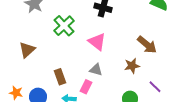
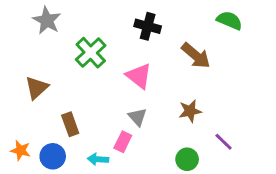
brown arrow: (147, 45) -> (196, 56), moved
gray triangle: (96, 70) -> (137, 117), turned 32
brown rectangle: (60, 77) -> (70, 124), moved

